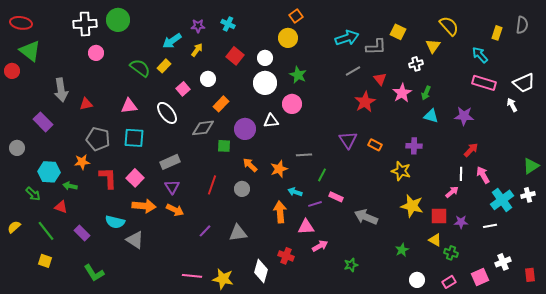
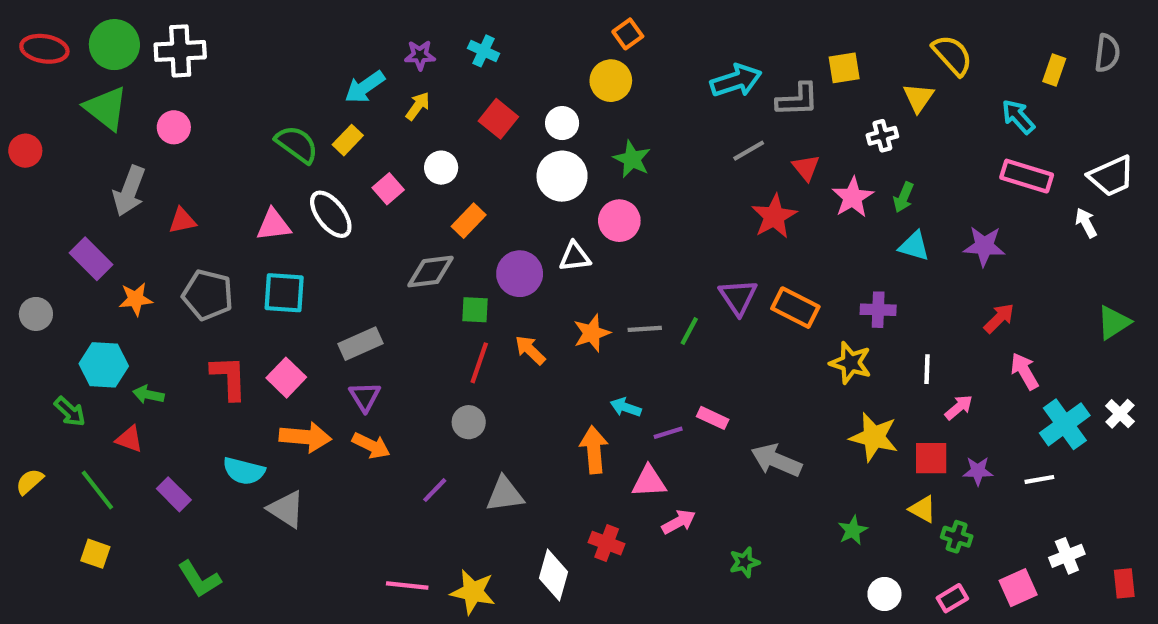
green circle: (118, 20) -> (114, 45), moved
yellow square: (398, 32) -> (844, 68), turned -35
green triangle: (30, 51) -> (106, 108), moved
pink circle: (96, 53) -> (174, 127), moved
gray arrow: (61, 90) -> (129, 191), turned 30
white ellipse: (167, 113) -> (331, 214), moved
orange rectangle: (375, 145) -> (795, 308), size x1.5
orange star: (82, 162) -> (136, 299), moved
green triangle: (531, 166) -> (1114, 322), moved
orange star: (279, 169) -> (592, 333), moved
white line: (461, 174) -> (927, 369), moved
green line: (322, 175) -> (689, 331), moved
red line: (212, 185) -> (479, 363), moved
gray circle: (242, 189) -> (469, 422), moved
white cross: (528, 195) -> (1120, 414), turned -32

